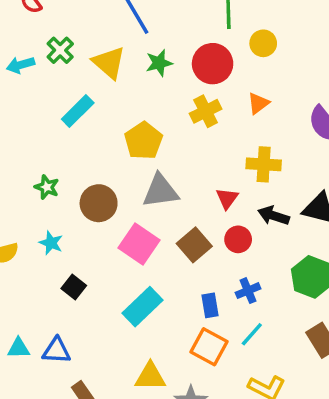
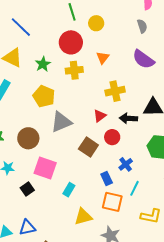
green star: (159, 63) -> (43, 64), moved
yellow cross: (206, 111) -> (74, 70), turned 36
red triangle: (227, 198) -> (100, 116), turned 32
pink square: (139, 244) -> (45, 168), moved
black square: (74, 287) -> (27, 189), turned 32
cyan rectangle: (142, 307) -> (69, 190), size x0.6
yellow triangle: (150, 377) -> (83, 217), moved

